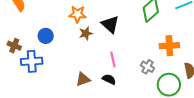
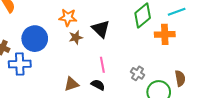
blue circle: (46, 36) -> (35, 39), size x1.6
orange cross: (169, 46) -> (165, 34), moved

